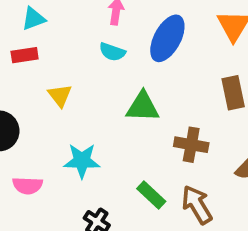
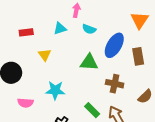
cyan triangle: (33, 19) -> (60, 28), moved
blue ellipse: (167, 38) -> (114, 45), moved
cyan semicircle: (112, 52) -> (89, 29), moved

